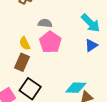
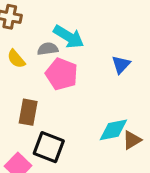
cyan arrow: (91, 23) -> (69, 37), moved
yellow semicircle: (25, 43) -> (16, 59), moved

